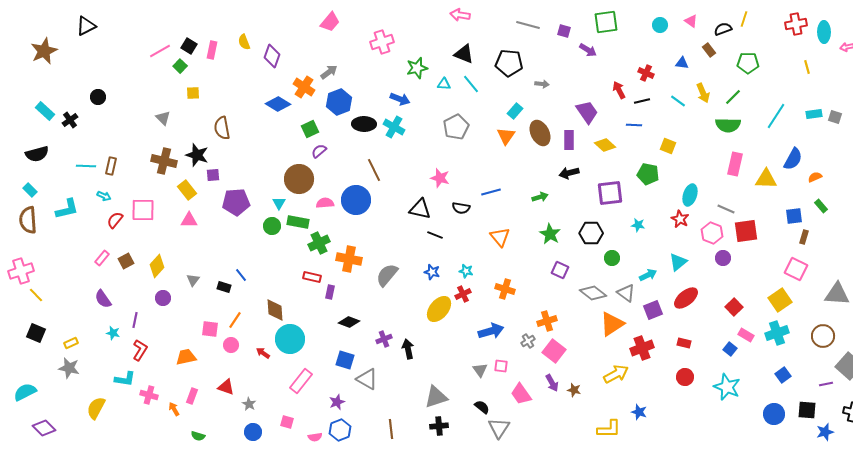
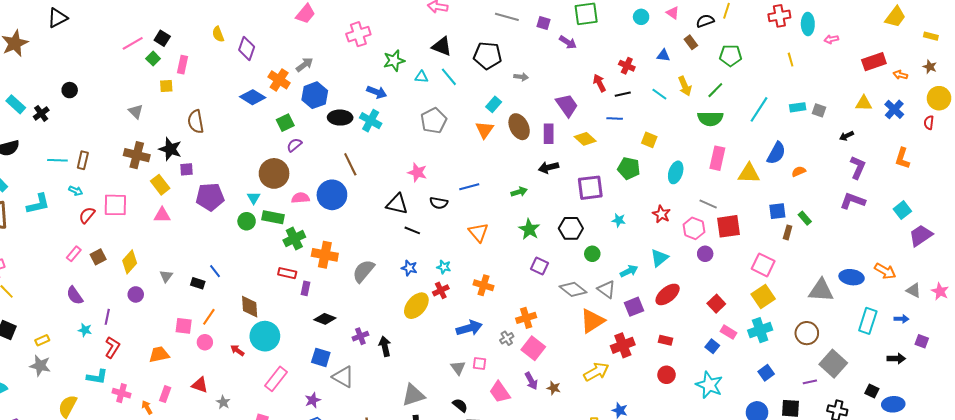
pink rectangle: (212, 50) -> (183, 65), moved
cyan ellipse: (690, 195) -> (676, 172), moved
green rectangle: (821, 206) -> (805, 218), moved
pink square: (796, 269) -> (763, 265), moved

